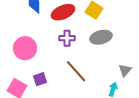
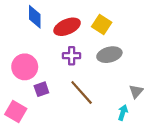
purple square: (40, 79) -> (41, 89), moved

